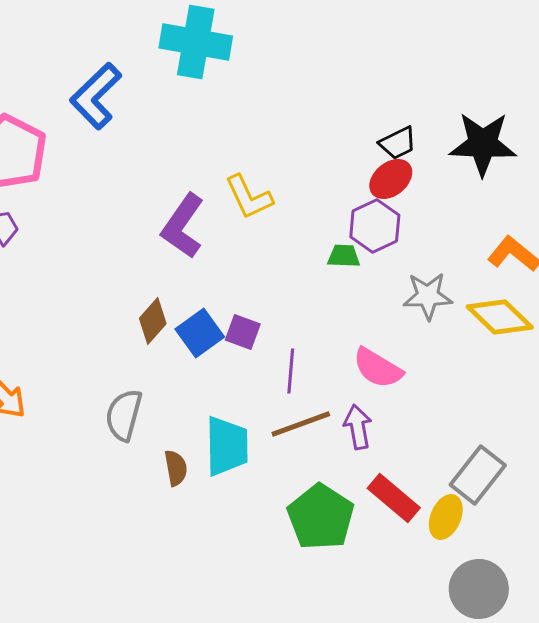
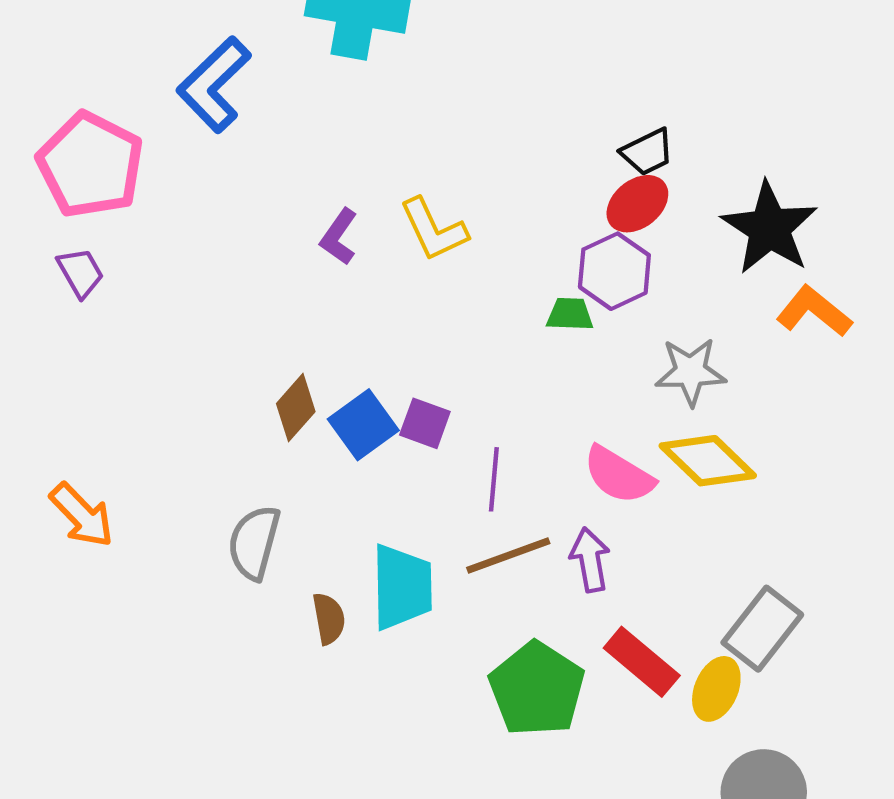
black star: (483, 144) -> (769, 228), moved, turned 30
purple L-shape: (183, 226) -> (339, 237), moved, size x0.6
yellow diamond: (500, 317) -> (708, 461), moved

